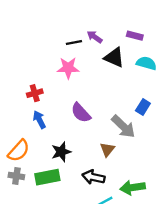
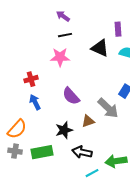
purple rectangle: (135, 36) -> (118, 29), turned 72
purple arrow: (95, 37) -> (63, 16), moved
brown triangle: (107, 150) -> (88, 121), moved, turned 32
black star: (61, 152) -> (64, 130), moved

